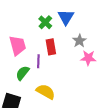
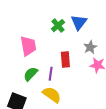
red rectangle: (51, 47) -> (65, 59), moved
purple line: (38, 61) -> (51, 74), moved

